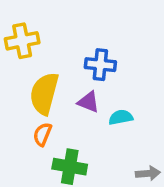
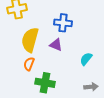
cyan semicircle: (121, 117) -> (86, 59), moved, turned -40

